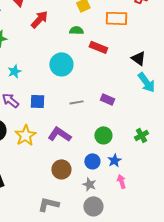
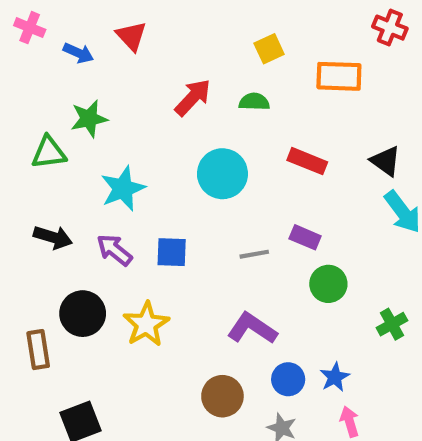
red arrow: (39, 19) -> (193, 97), moved
red rectangle: (98, 47) -> (307, 161), moved
cyan star: (14, 71) -> (123, 189), size x1.5
purple rectangle: (107, 99) -> (305, 237), moved
purple L-shape: (59, 134) -> (252, 328), moved
green circle: (103, 135) -> (328, 284), moved

